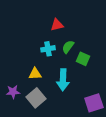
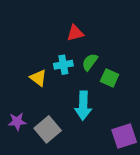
yellow triangle: (35, 74) -> (38, 78), moved, turned 40

